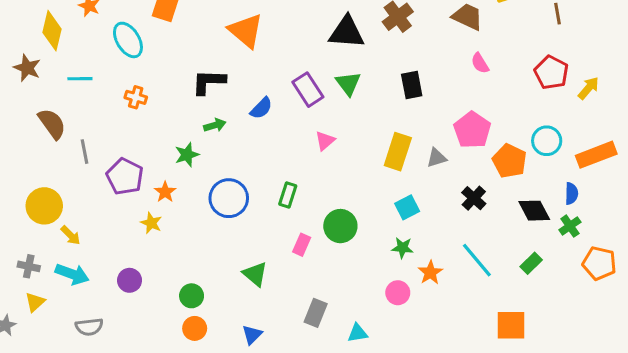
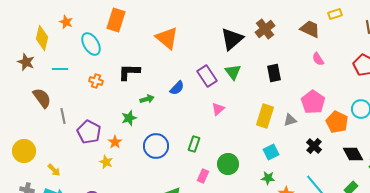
black triangle: (347, 32) -> (232, 39), turned -45
black L-shape: (209, 82) -> (129, 72), moved
yellow circle: (44, 206) -> (24, 151), moved

